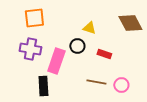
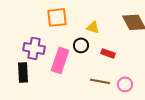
orange square: (34, 18) -> (57, 17), moved
black rectangle: (43, 86) -> (23, 72), moved

